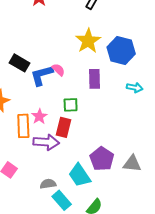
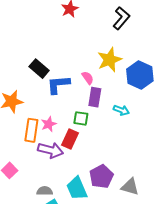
pink semicircle: (58, 70) -> (88, 78), moved
purple rectangle: (95, 79) -> (95, 97), moved
cyan arrow: (135, 88) -> (121, 110), moved

